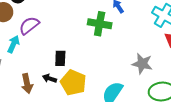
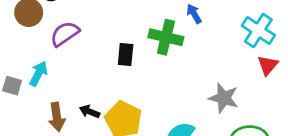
cyan arrow: (13, 44) -> (39, 74), moved
black rectangle: (60, 58) -> (126, 54), moved

